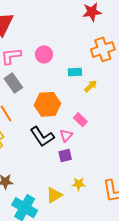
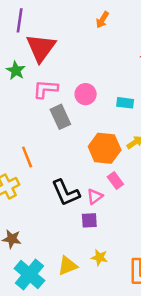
cyan rectangle: (75, 72) -> (125, 103), moved
gray rectangle: (13, 83) -> (60, 117), moved
orange hexagon: (48, 104) -> (105, 148), moved

